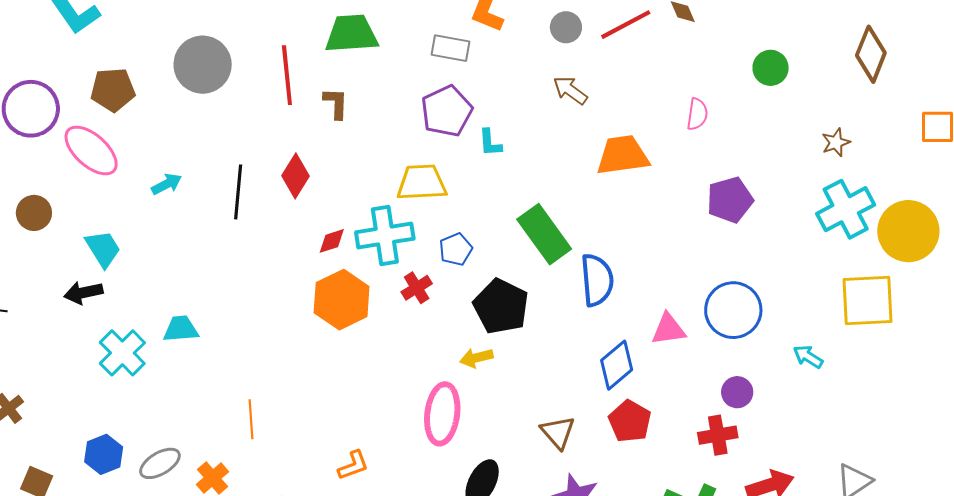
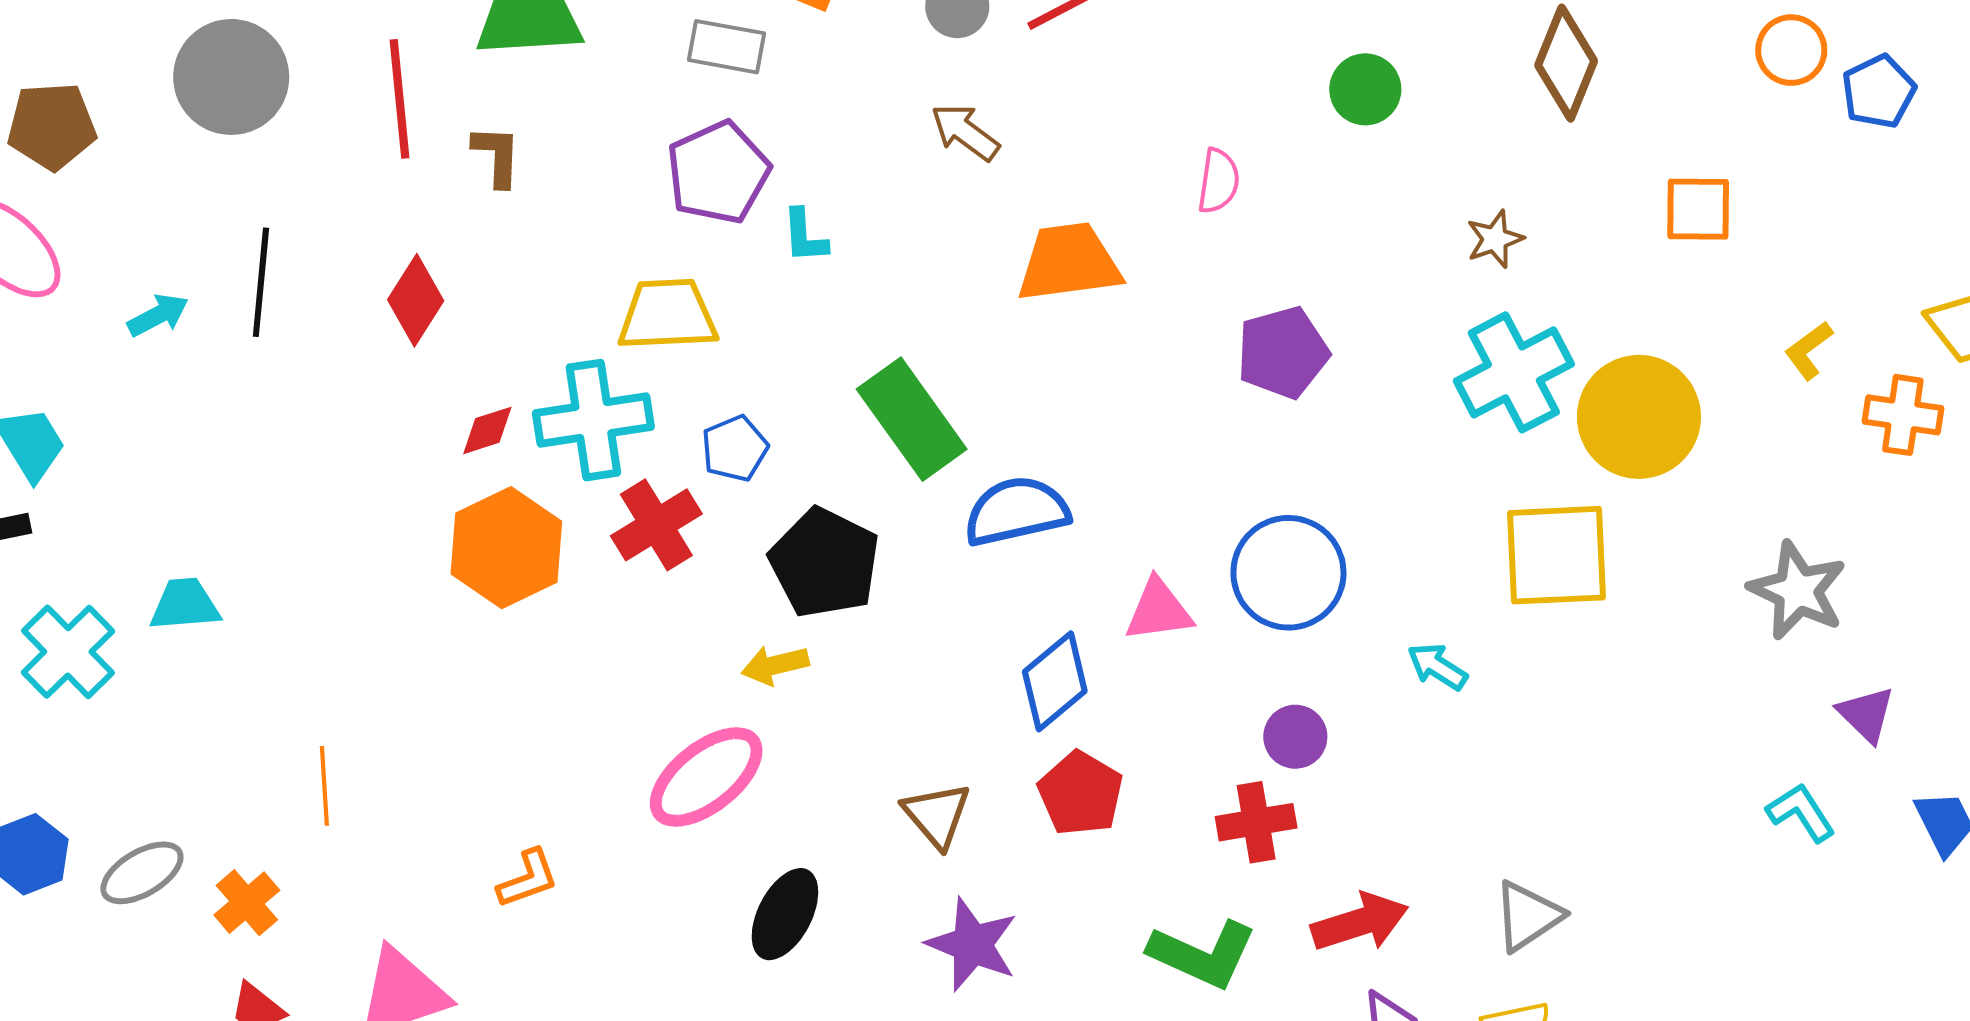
black line: (238, 192) -> (261, 282), moved
blue semicircle: (597, 280) -> (1017, 511), turned -98
red cross: (417, 288) -> (656, 525), size x1.4
pink ellipse: (442, 414) -> (706, 777), turned 44

